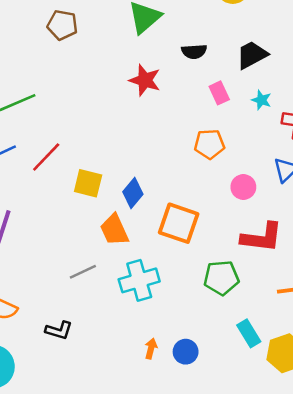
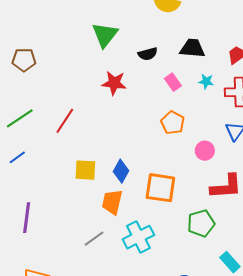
brown pentagon: (62, 25) -> (24, 60), moved
black trapezoid: (252, 55) -> (192, 48), turned 44
orange pentagon: (209, 144) -> (173, 123), turned -30
red line: (46, 157) -> (65, 121), moved
orange trapezoid: (114, 230) -> (112, 202), turned 48

